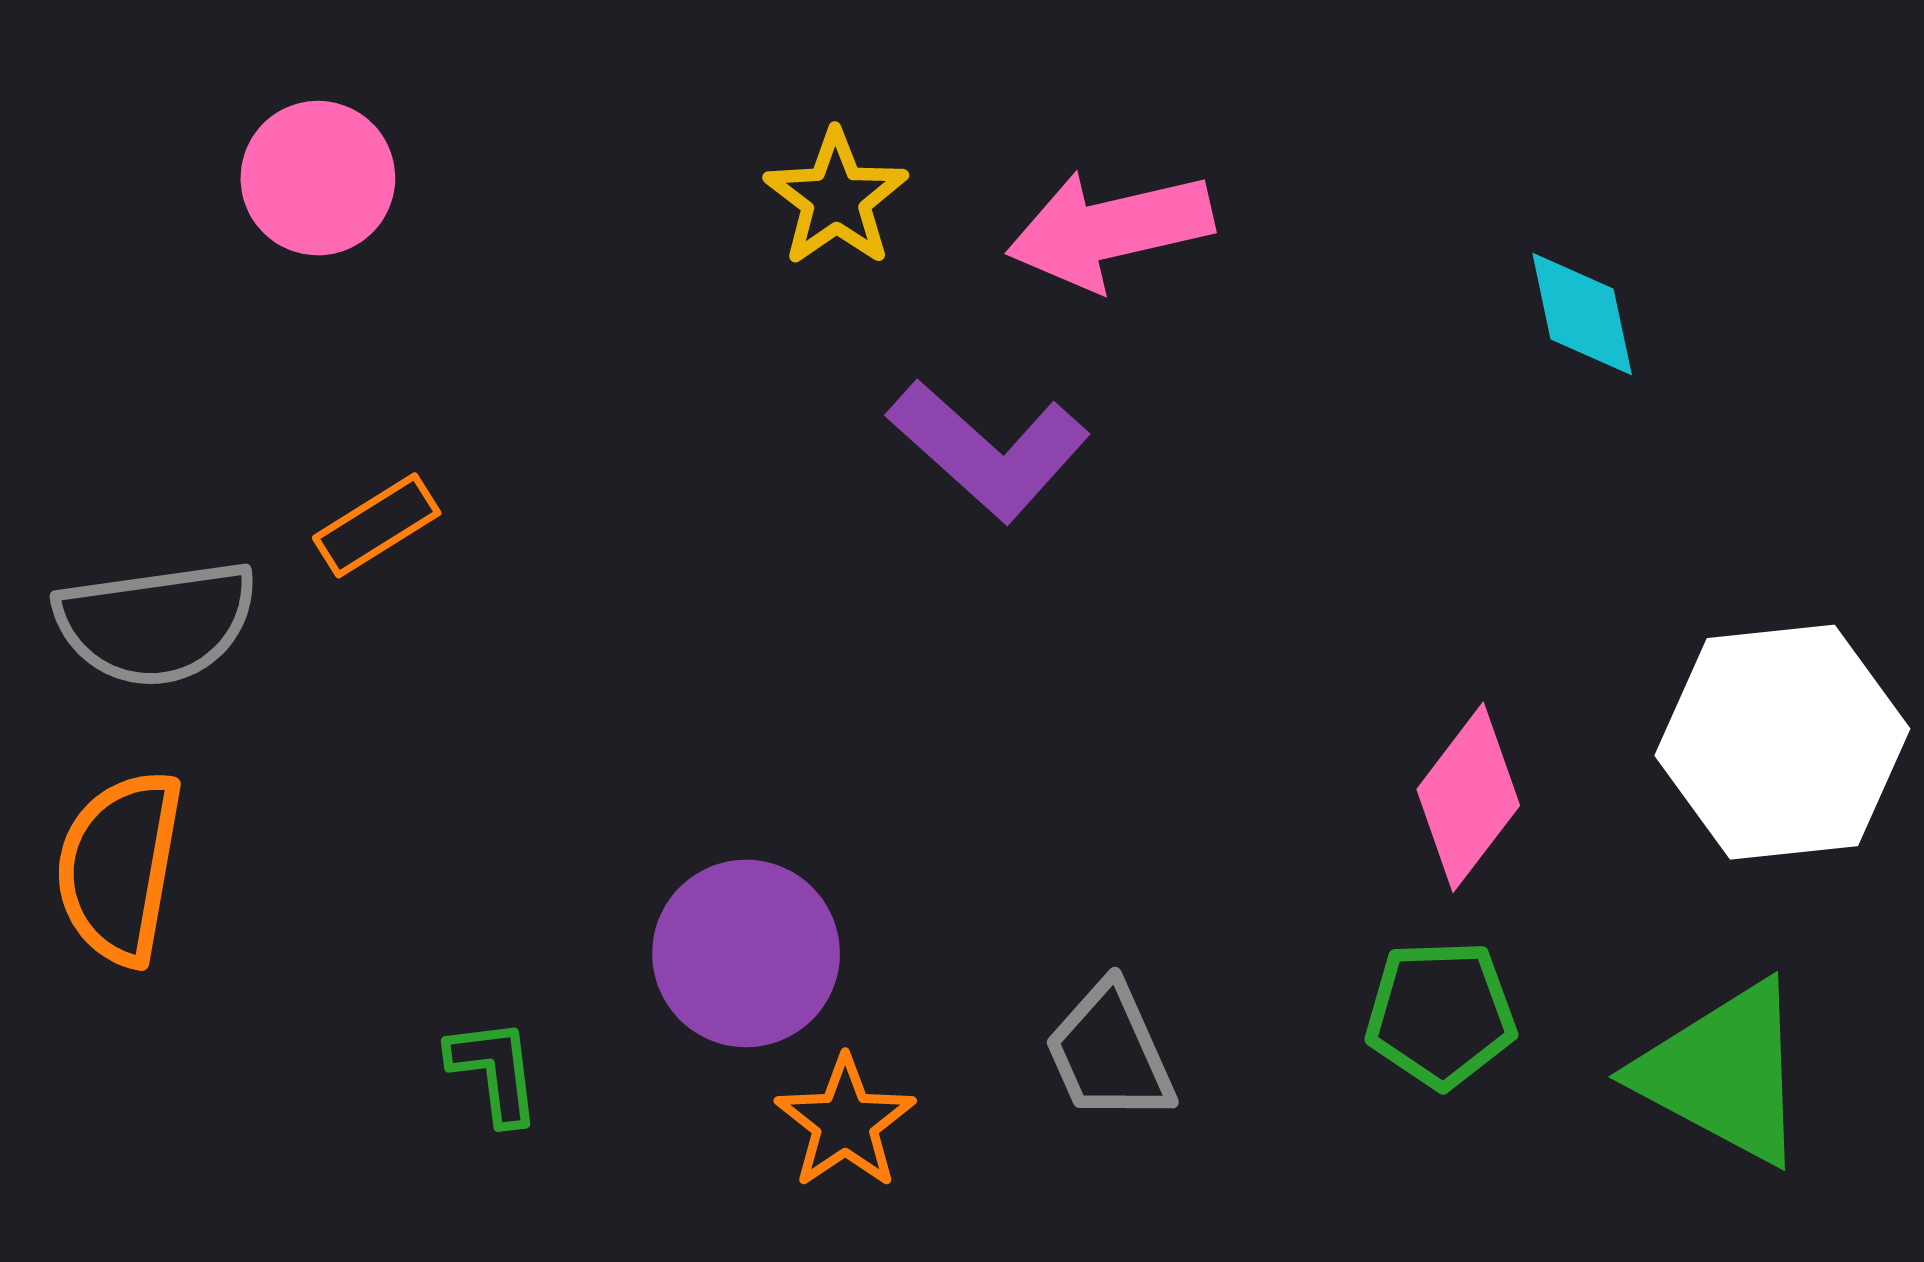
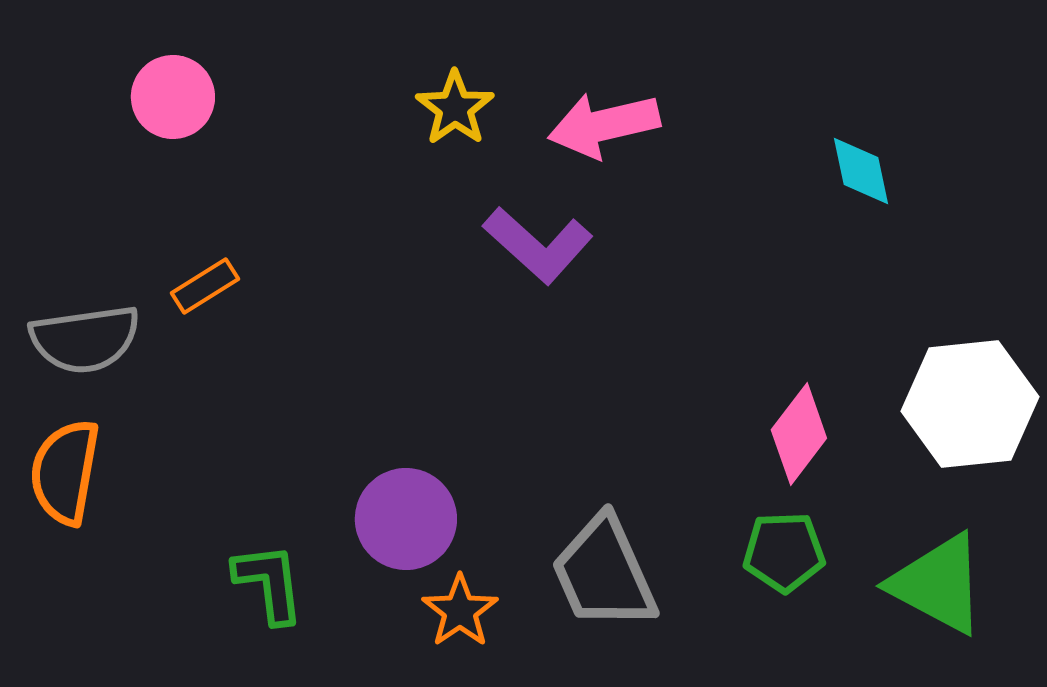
gray trapezoid: (1110, 1053) -> (604, 573), size x1.5
green L-shape: (494, 1071) -> (269, 583), size x1.4

